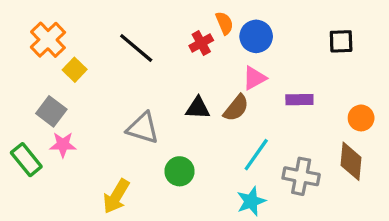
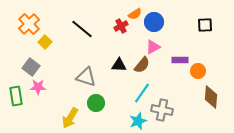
orange semicircle: (224, 23) -> (135, 14), turned 80
orange circle: (361, 118) -> (198, 71), moved
cyan line: (256, 155) -> (142, 93), moved
green rectangle: (26, 160) -> (16, 96), turned 30
green circle: (180, 171) -> (96, 103), moved
gray cross: (301, 176) -> (162, 110), moved
cyan star: (251, 201) -> (138, 121), moved

